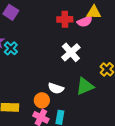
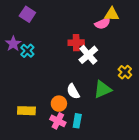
red cross: (65, 19) -> (76, 43), moved
white semicircle: (56, 88) -> (73, 91), turned 42

